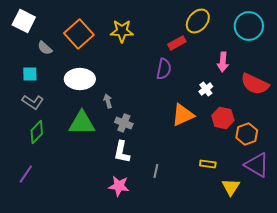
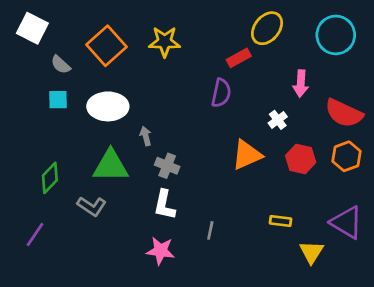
cyan square: (30, 74) -> (58, 100), moved
gray L-shape: (33, 102) -> (92, 206), moved
orange hexagon: (247, 134) -> (347, 156), moved

